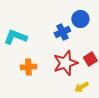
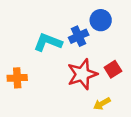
cyan L-shape: (15, 37) -> (48, 42), moved
orange cross: (28, 67) -> (17, 78), moved

